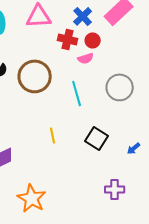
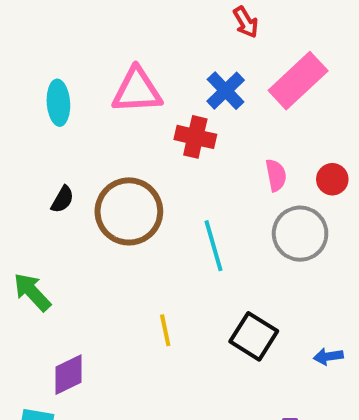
red circle: (93, 40) -> (332, 179), moved
pink semicircle: (86, 58) -> (276, 175), moved, turned -84
blue arrow: (134, 148) -> (328, 356), turned 32

